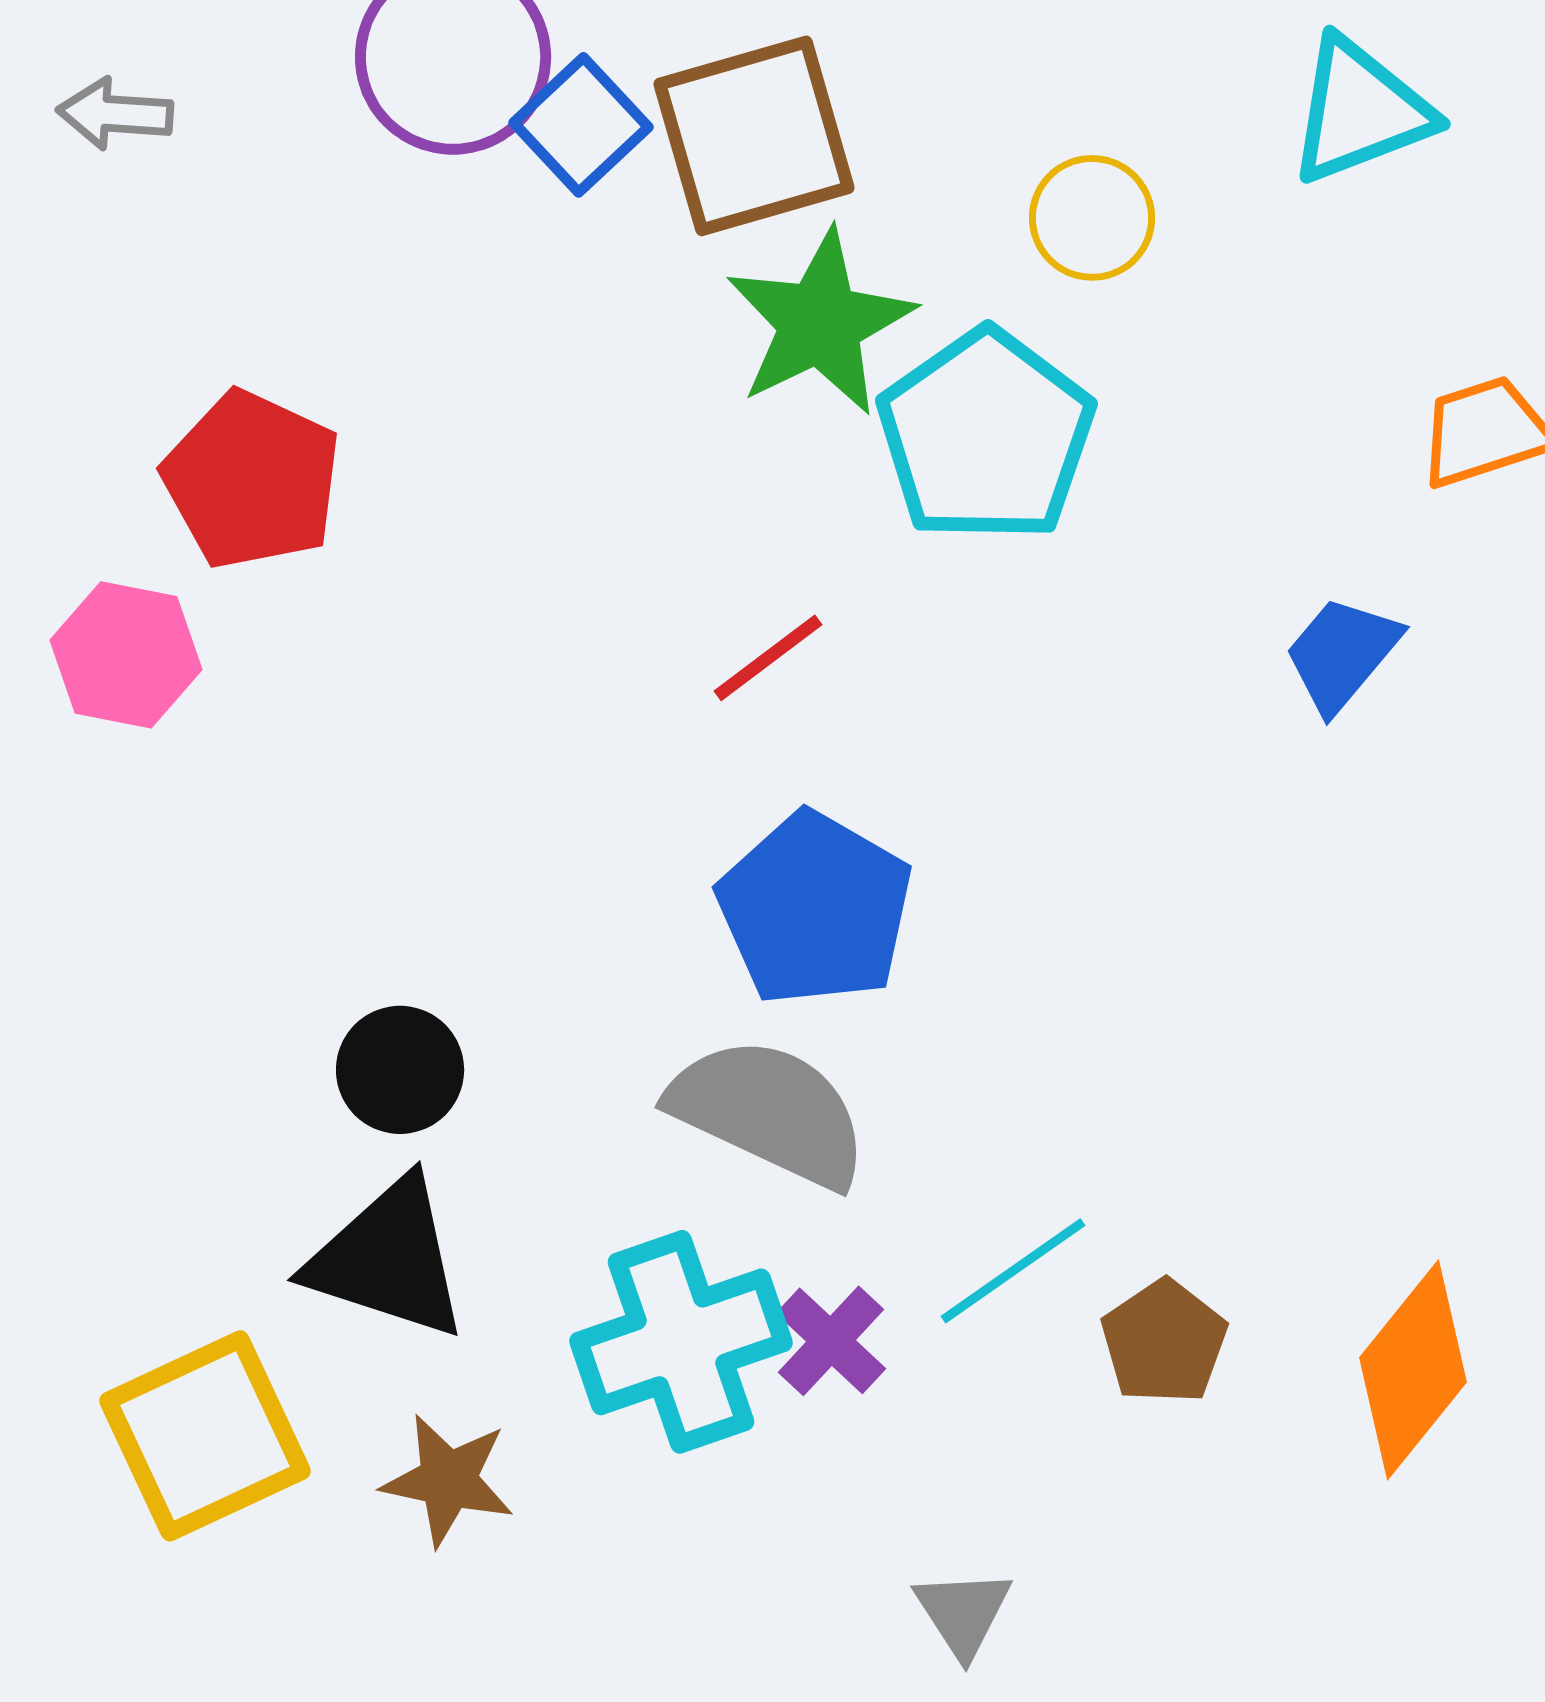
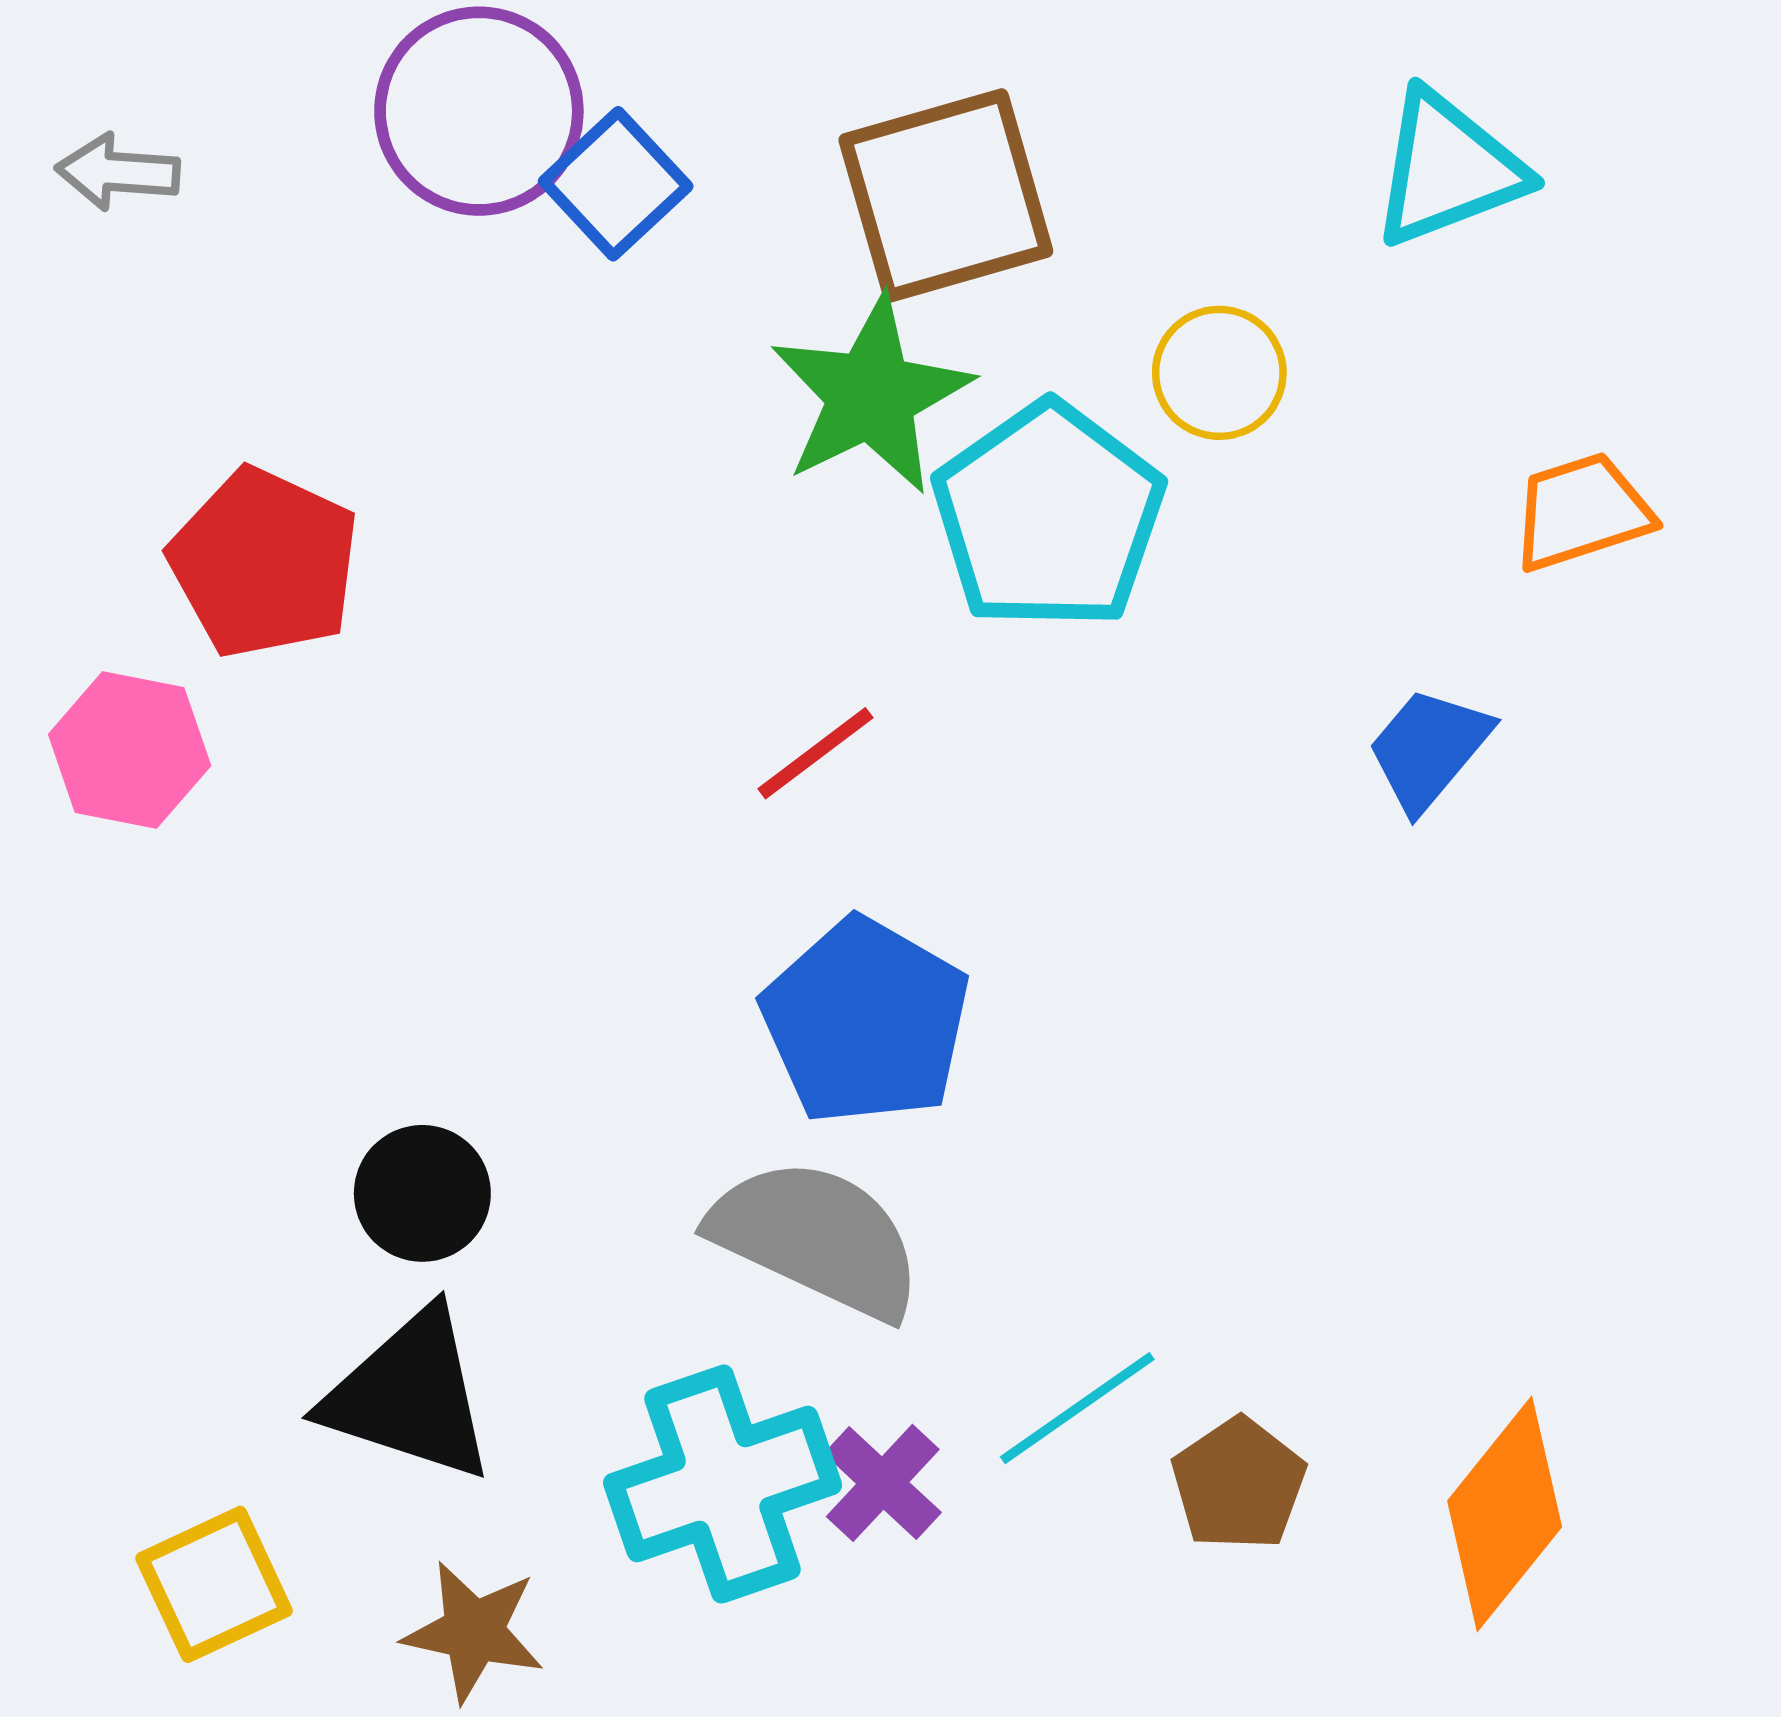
brown square: (754, 136) -> (946, 196), moved
yellow circle: (1092, 218) -> (1219, 373), moved
yellow square: (205, 1436) -> (214, 1584), size x0.7

